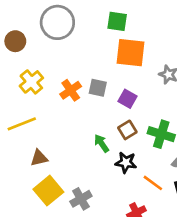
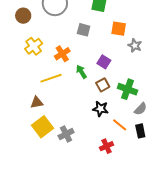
orange square: (131, 53) -> (119, 29), moved, size x0.7
gray square: (98, 88) -> (84, 30), moved
yellow line: (22, 124) -> (51, 78), moved
green arrow: (102, 143) -> (81, 72), moved

